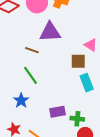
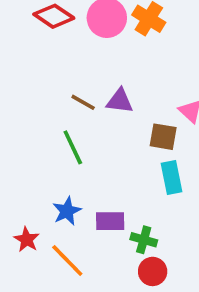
purple triangle: (50, 32) -> (120, 101), moved, size x0.7
blue star: (21, 101) -> (67, 211), moved

